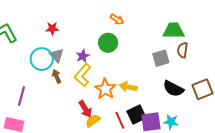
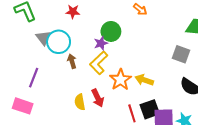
green circle: (108, 43) -> (111, 31), moved
gray triangle: (57, 55) -> (43, 38), moved
gray square: (161, 58) -> (181, 54), turned 30
yellow semicircle: (93, 121) -> (80, 102), moved, turned -70

